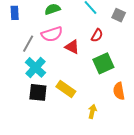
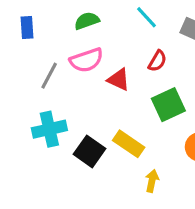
cyan cross: (36, 67) -> (49, 129), moved, turned 35
yellow rectangle: (66, 89) -> (129, 144), moved
black square: (38, 92) -> (89, 151), moved, turned 30

